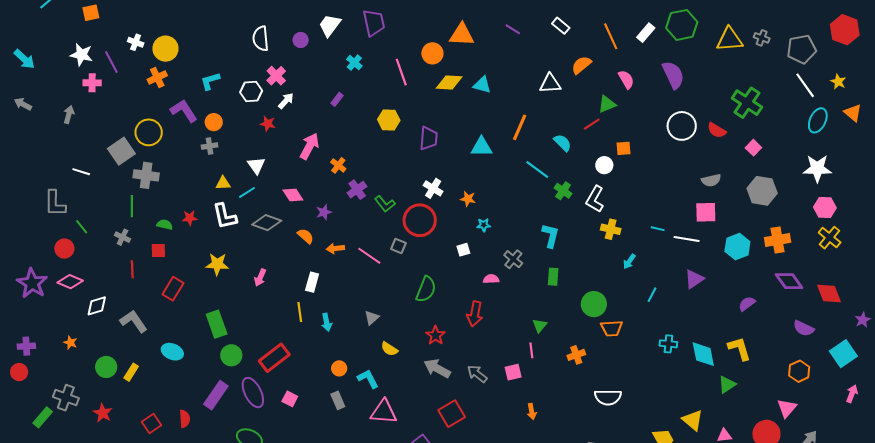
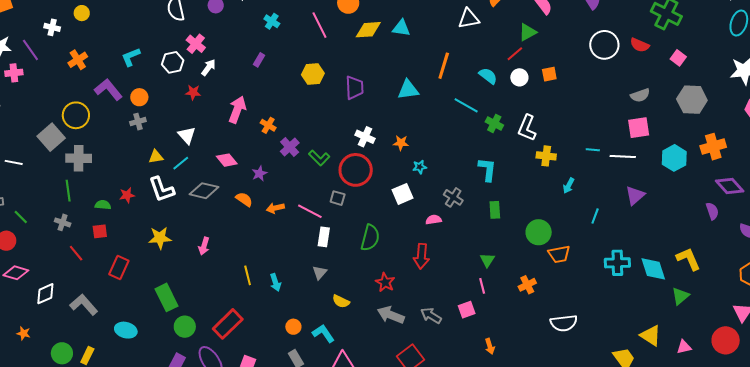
yellow circle: (165, 49) -> (82, 13), moved, size x0.6
white circle: (604, 165) -> (519, 77), moved
white square: (463, 250) -> (403, 194), size x1.5
red line: (132, 269) -> (76, 253), turned -30
white rectangle: (312, 282) -> (324, 237), moved
purple semicircle: (747, 304) -> (712, 211), moved, turned 114
cyan cross: (668, 344) -> (617, 263), size x1.4

